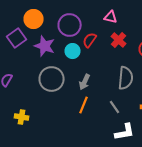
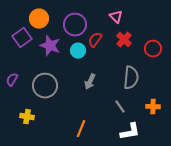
pink triangle: (111, 17) -> (116, 17), turned 32
gray circle: (52, 79) -> (45, 86), moved
orange line: (84, 105) -> (81, 129), moved

